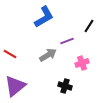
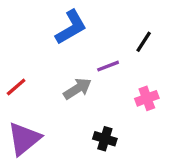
red line: (10, 54) -> (16, 87), turned -72
pink cross: (82, 63) -> (147, 98), moved

